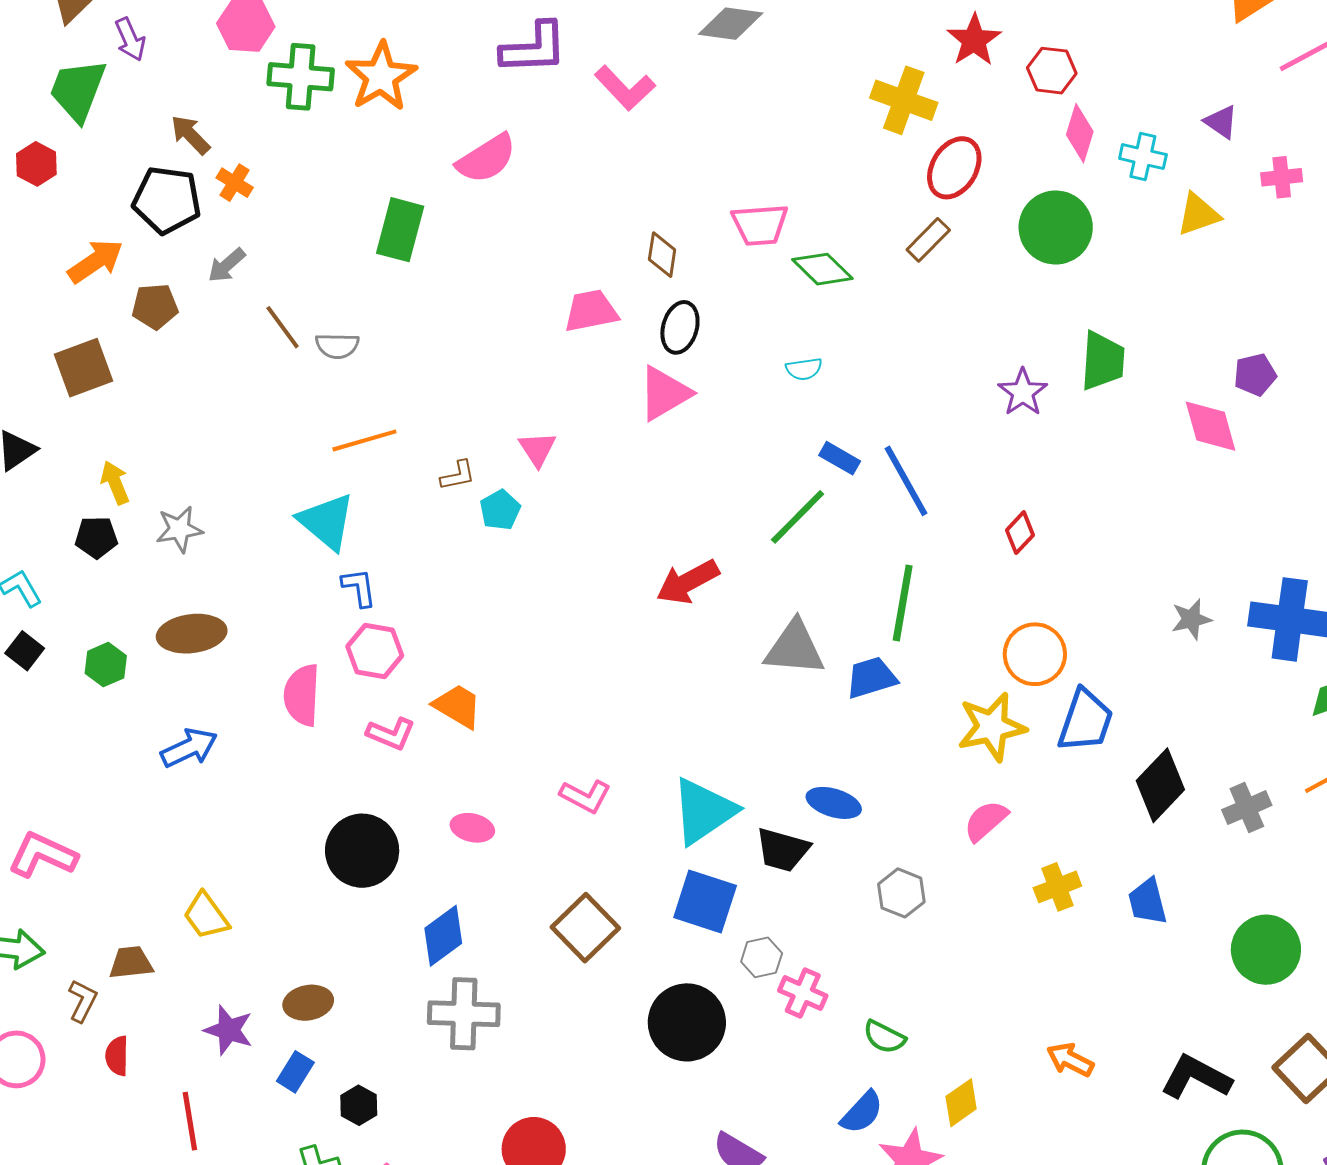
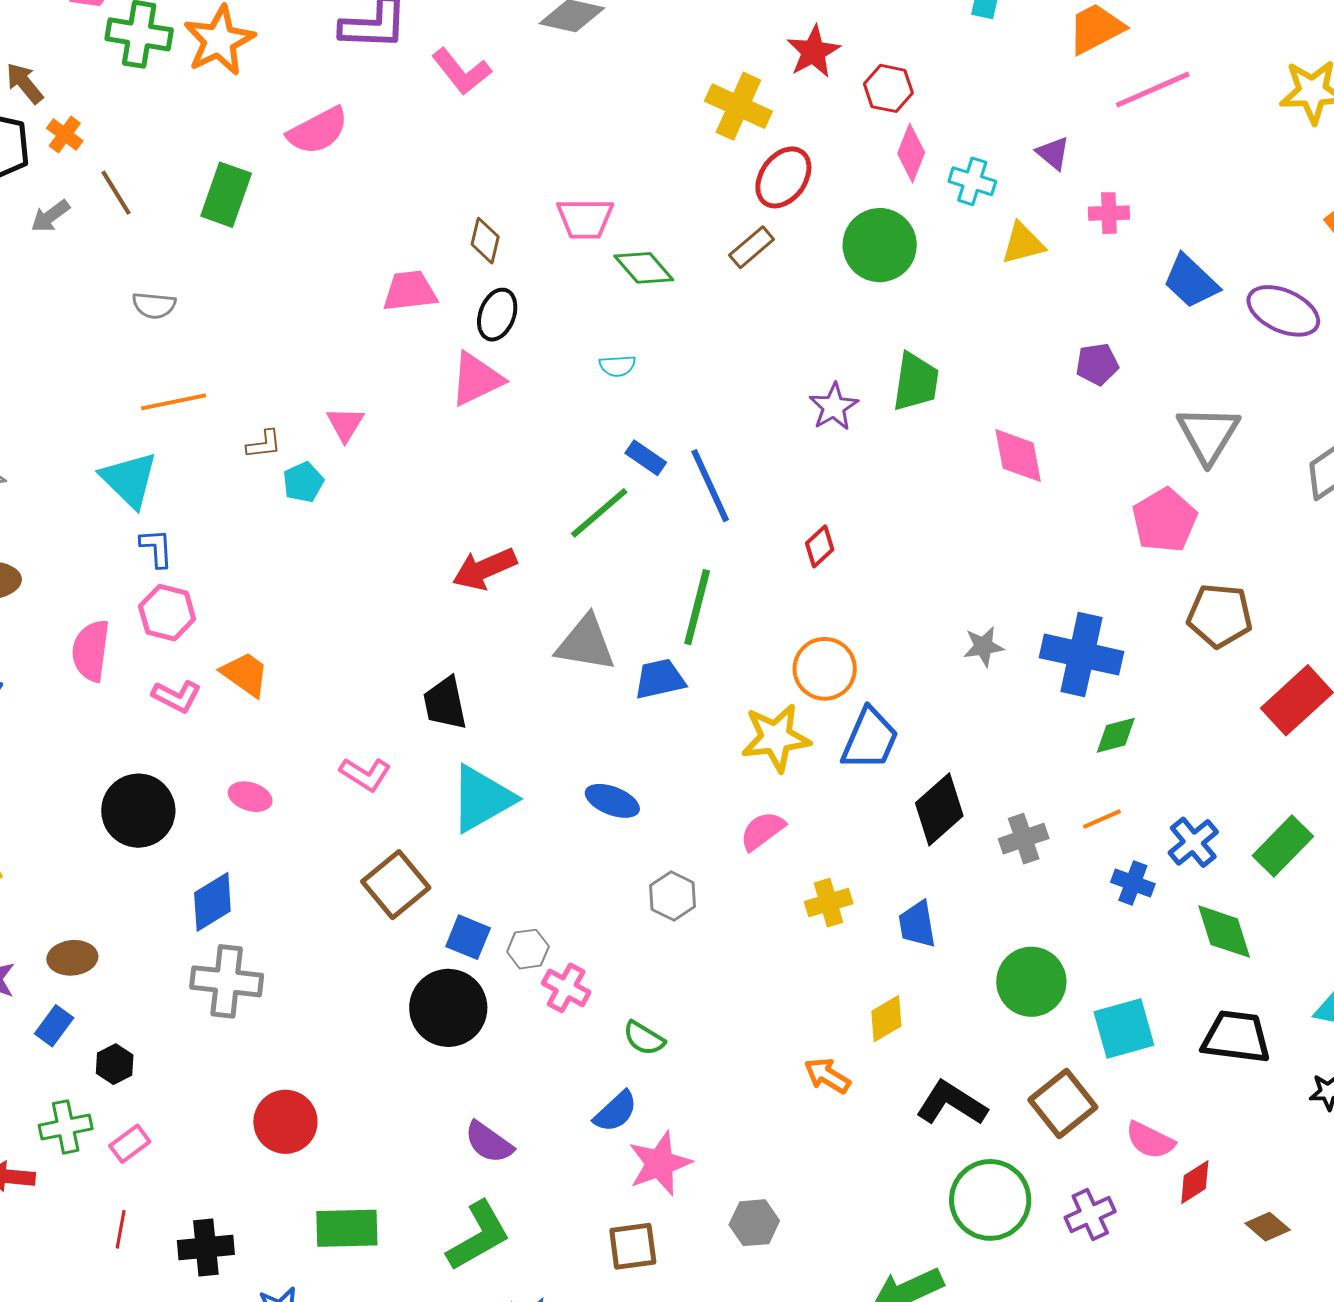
brown line: (283, 327) -> (116, 193), moved
purple pentagon: (1255, 375) -> (1097, 364), moved
black trapezoid: (783, 850) -> (445, 703), moved, turned 58
blue square: (705, 902) -> (468, 937), moved, size x0.7
brown square: (585, 928) -> (396, 885), moved
yellow diamond: (961, 1103) -> (886, 1019), moved

